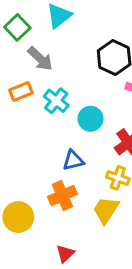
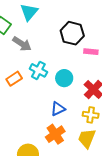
orange rectangle: (21, 91) -> (14, 79), moved

